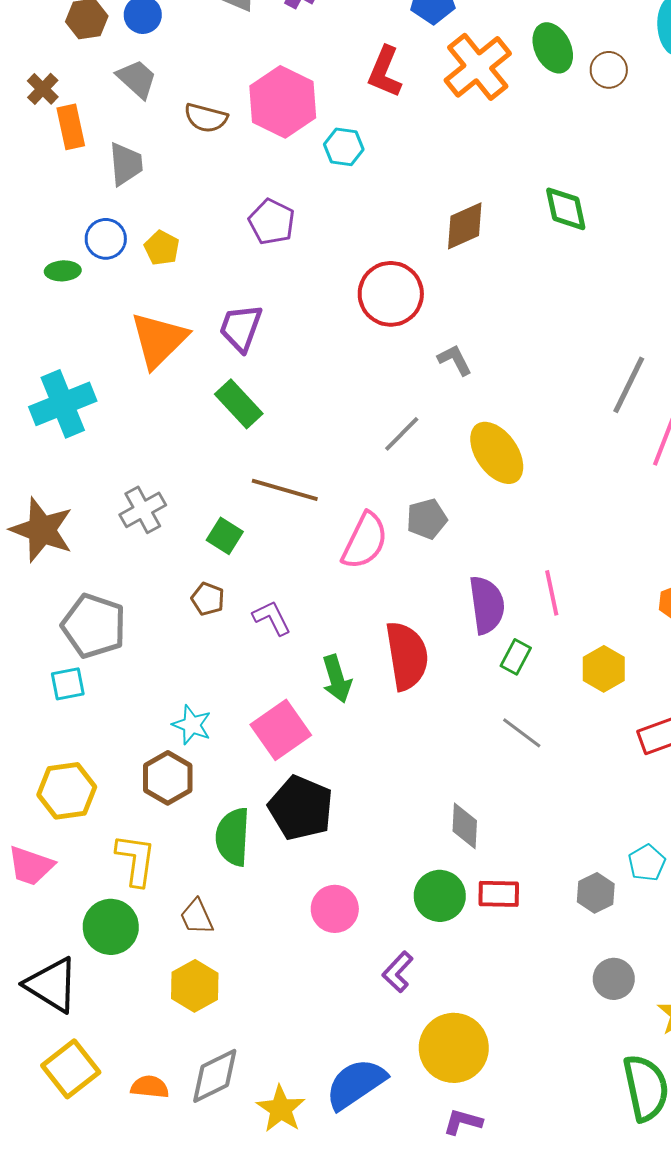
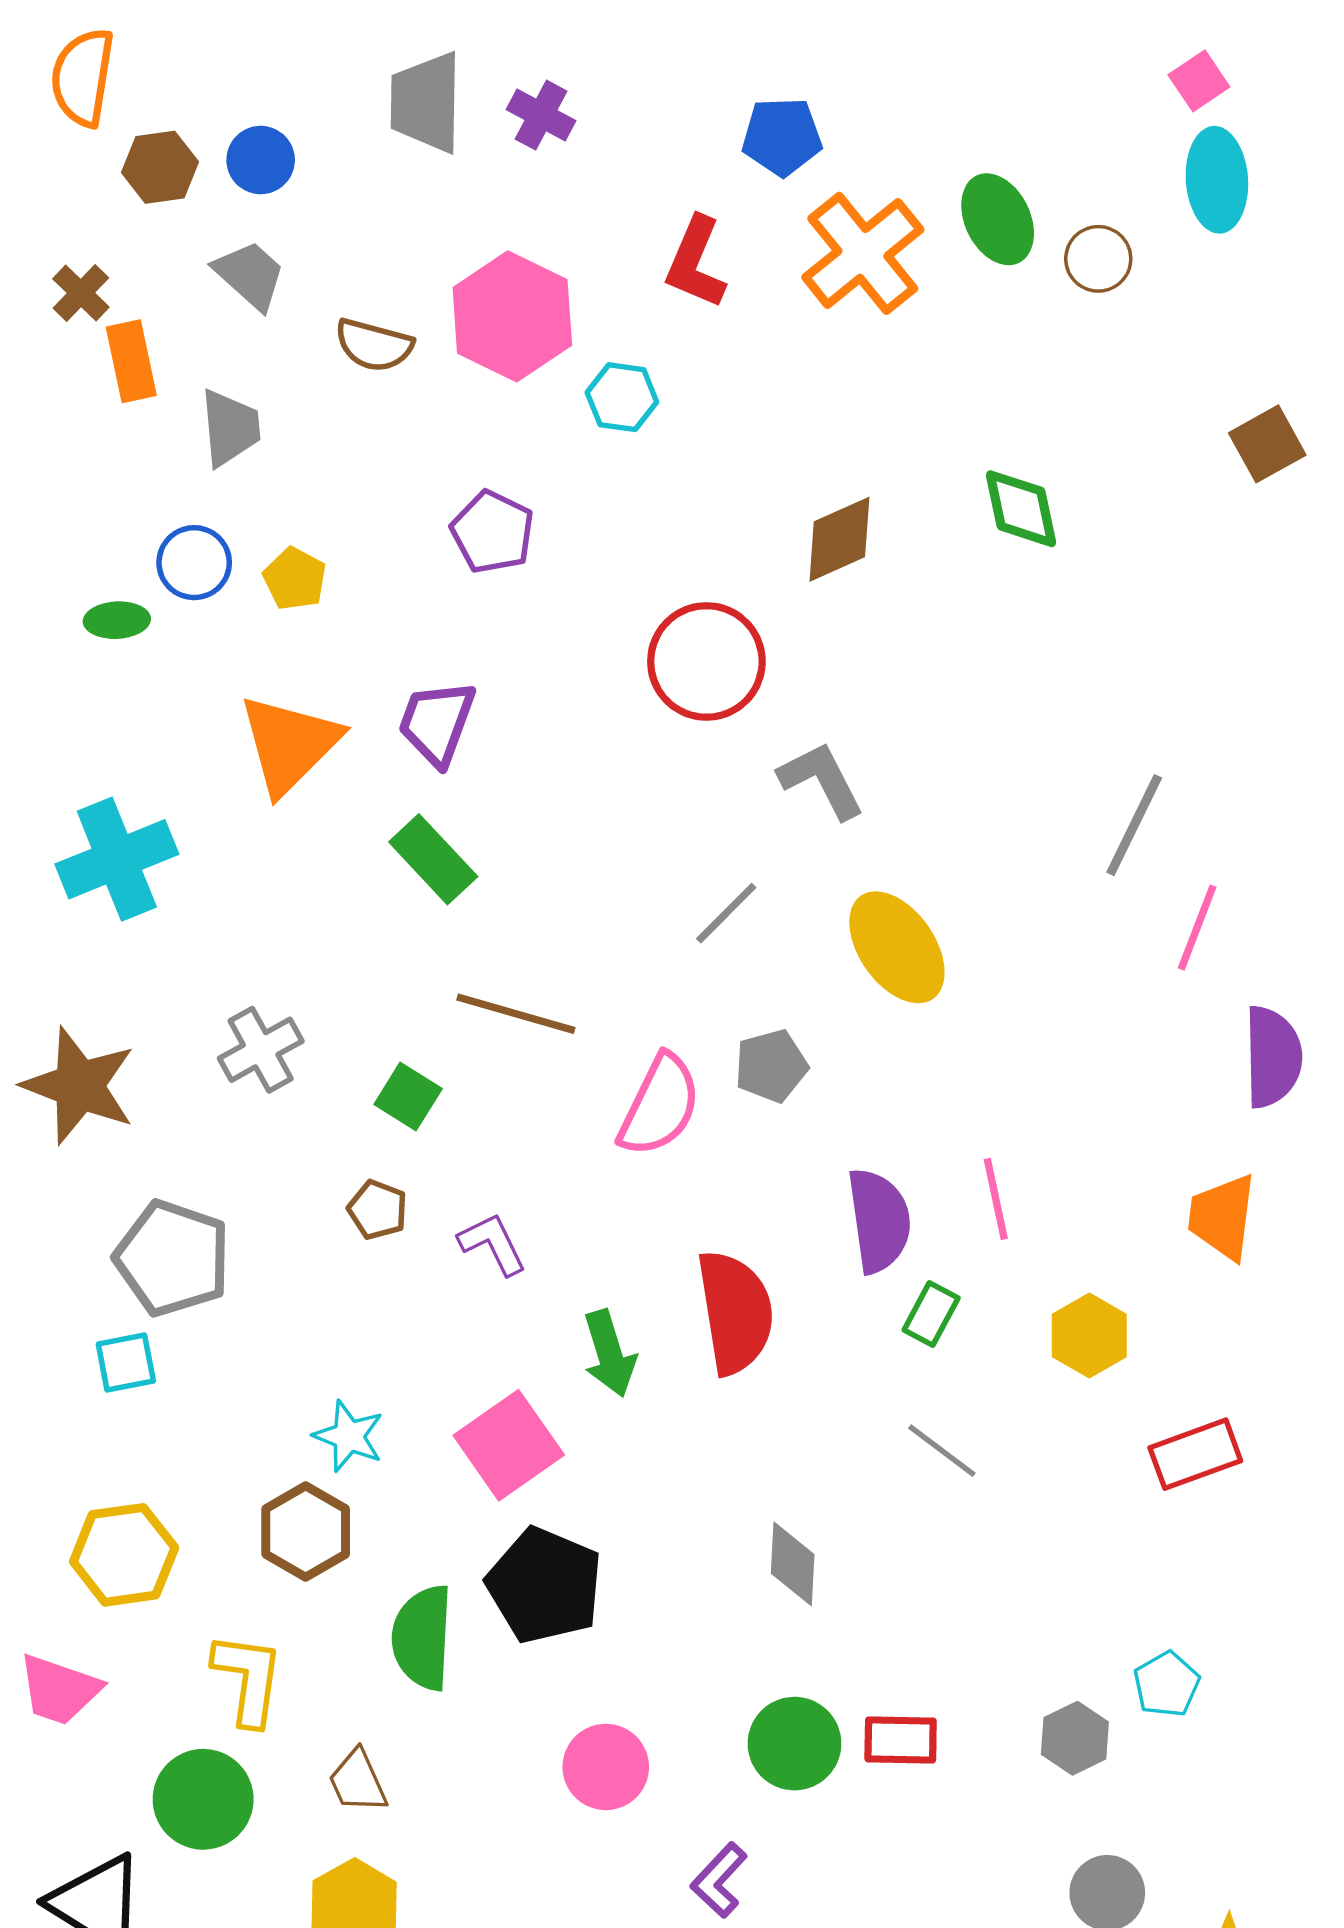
gray L-shape: (455, 360) -> (821, 780), size x1.4
gray diamond: (465, 826) -> (793, 1564), moved

